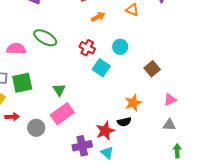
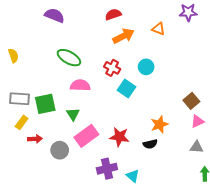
orange arrow: (98, 17) -> (123, 36), size x1.5
pink semicircle: (16, 49) -> (80, 85), moved
brown square: (152, 69) -> (191, 101), moved
green triangle: (59, 90) -> (73, 114), moved
red star: (105, 131) -> (119, 137), moved, turned 30

